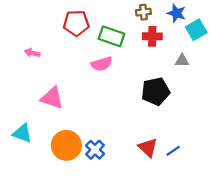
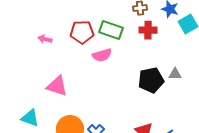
red pentagon: (76, 23) -> (82, 32), moved
pink arrow: (32, 53) -> (45, 39), moved
gray triangle: (182, 61) -> (175, 74), moved

